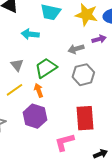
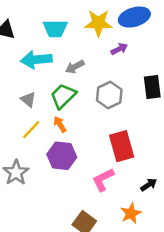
cyan arrow: (30, 34) -> (36, 60), size x1.4
gray arrow: (76, 49) -> (75, 67), moved

